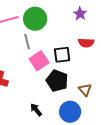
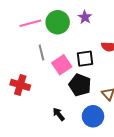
purple star: (80, 14) -> (85, 17), moved
gray line: (27, 42) -> (41, 53), moved

